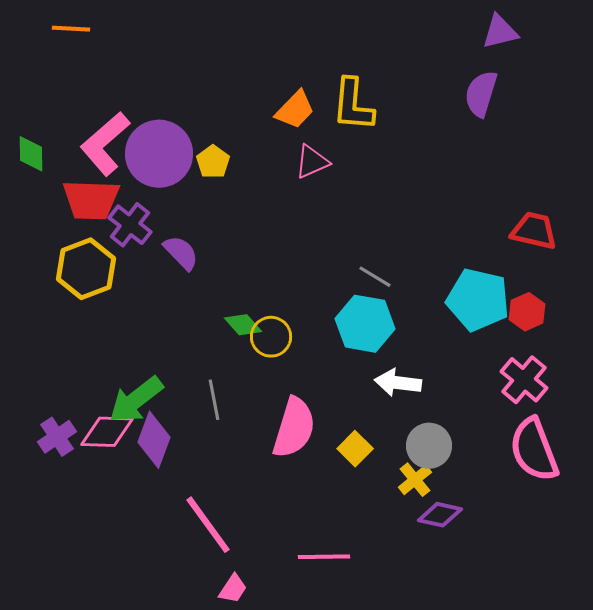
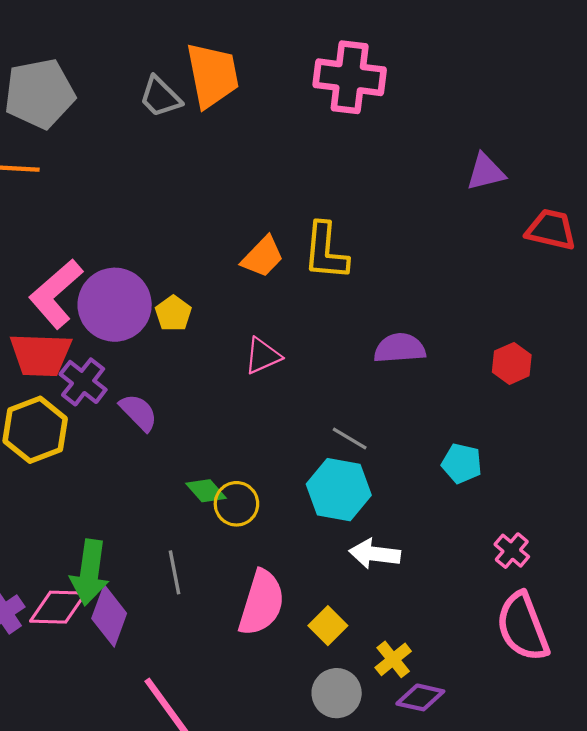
purple semicircle: (481, 94) -> (400, 348), moved, turned 69
pink triangle: (312, 162) -> (263, 356), moved
red trapezoid: (534, 231) -> (551, 230), moved
cyan pentagon: (478, 300) -> (462, 464), size x0.6
red hexagon: (527, 312) -> (512, 363), moved
pink cross: (524, 380) -> (512, 551), size x0.7
green arrow: (136, 400) -> (90, 572), turned -44
gray circle: (429, 446) -> (337, 693), moved

